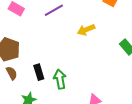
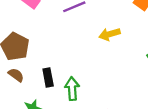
brown semicircle: (12, 73) -> (16, 75), turned -32

